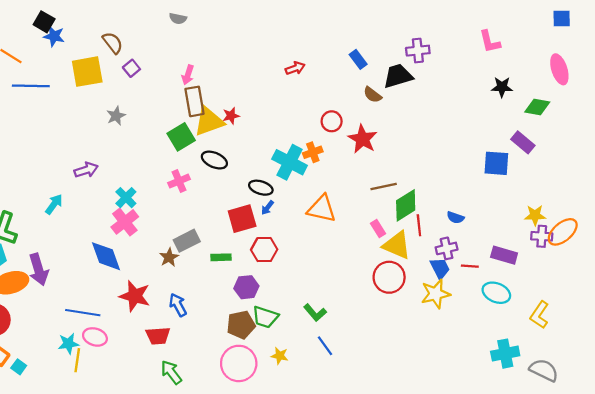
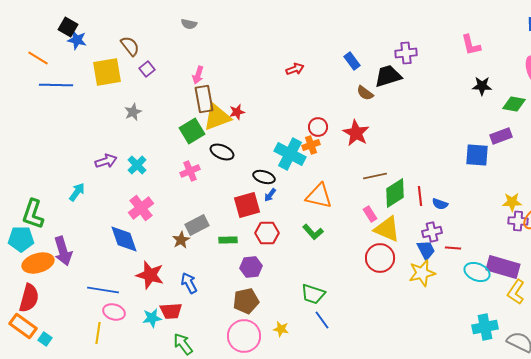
red circle: (332, 121) -> (318, 127), moved
purple rectangle: (523, 142) -> (501, 136), turned -60
cyan cross: (126, 198) -> (137, 165), moved
red line: (419, 225) -> (420, 196), moved
purple rectangle: (504, 255) -> (503, 267), moved, size x1.4
green L-shape: (315, 313) -> (313, 232), moved
green trapezoid: (265, 317) -> (313, 294), moved
cyan star: (68, 344) -> (152, 318), moved

